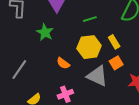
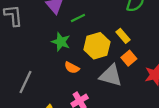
green line: (90, 19) -> (78, 18), moved
green star: (45, 32) -> (61, 42), moved

